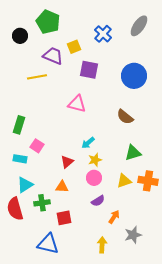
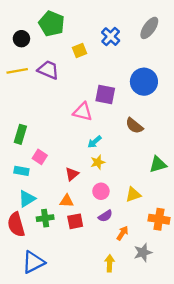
purple trapezoid: (53, 56) -> (48, 70), moved
purple square: (89, 70) -> (105, 95), moved
yellow line: (37, 77) -> (17, 71), moved
cyan arrow: (88, 143) -> (95, 142), moved
green triangle: (133, 153) -> (158, 164), moved
yellow star: (95, 160) -> (98, 162), moved
orange cross: (148, 181) -> (159, 219), moved
red square: (64, 218) -> (75, 221), moved
blue triangle: (48, 244) -> (33, 262), moved, turned -40

